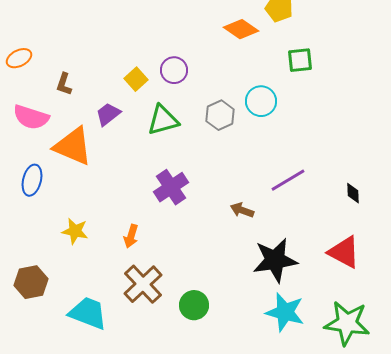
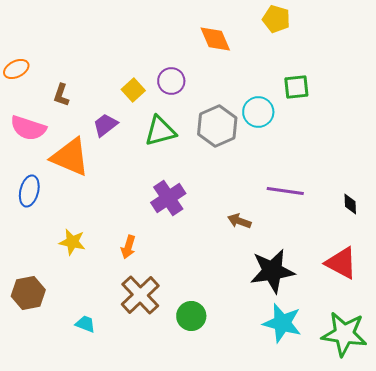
orange diamond: (241, 29) -> (215, 39), moved, turned 32
green square: (300, 60) -> (296, 87), moved
gray hexagon: (220, 115) -> (217, 126), size x1.4
purple line: (288, 180) -> (285, 191), turned 39
cyan trapezoid: (88, 313) -> (85, 324), size x0.5

